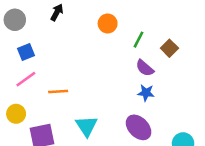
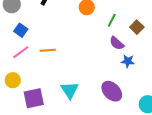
blue square: (26, 52) -> (21, 30), turned -32
orange line: (58, 92) -> (48, 50), moved
blue star: (146, 93) -> (128, 61), moved

